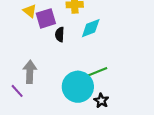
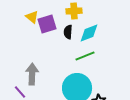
black semicircle: (60, 34) -> (68, 32), moved
green line: (97, 72) -> (85, 56), moved

